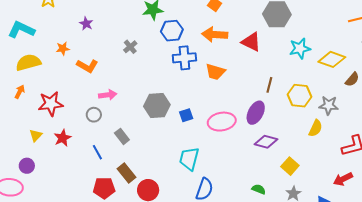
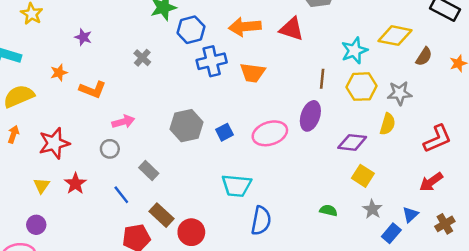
cyan star: (300, 48) -> (354, 51), moved
purple diamond: (266, 142) -> (352, 142), moved
cyan trapezoid: (189, 159) -> (236, 186), turned -90

